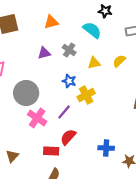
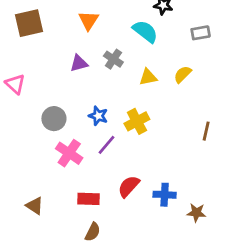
orange triangle: (51, 22) -> (89, 20), turned -42
blue star: (69, 81) -> (98, 116), moved
gray circle: (26, 93) -> (54, 119), size x0.7
red semicircle: (68, 137) -> (129, 186), moved
brown triangle: (12, 156) -> (35, 206), turned -40

